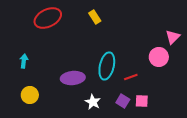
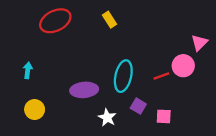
red line: (131, 77) -> (161, 76), moved
purple square: (123, 101) -> (138, 106), moved

